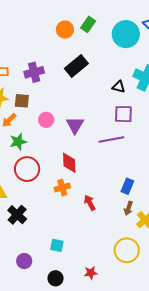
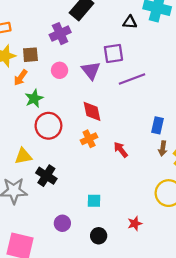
purple cross: (34, 72) -> (60, 34), moved
purple square: (123, 114) -> (113, 53), moved

